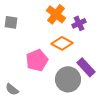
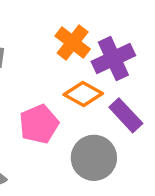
purple cross: (79, 23) -> (113, 59), size x1.6
purple rectangle: (86, 67) -> (126, 115), moved

